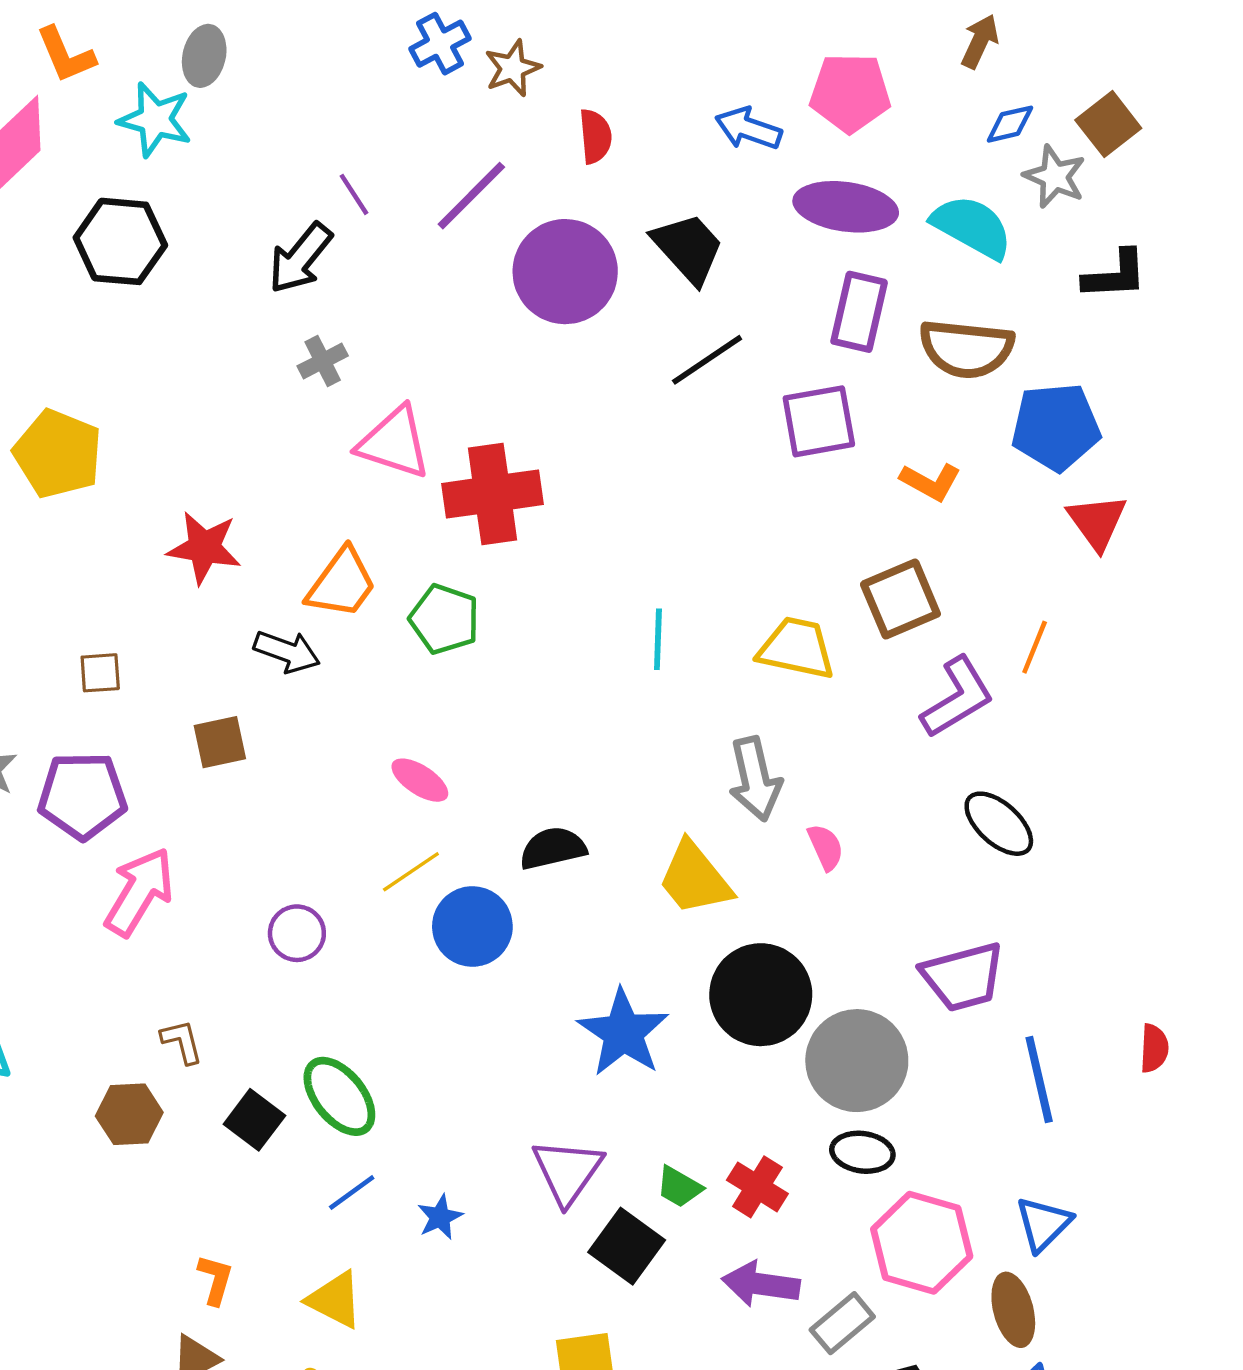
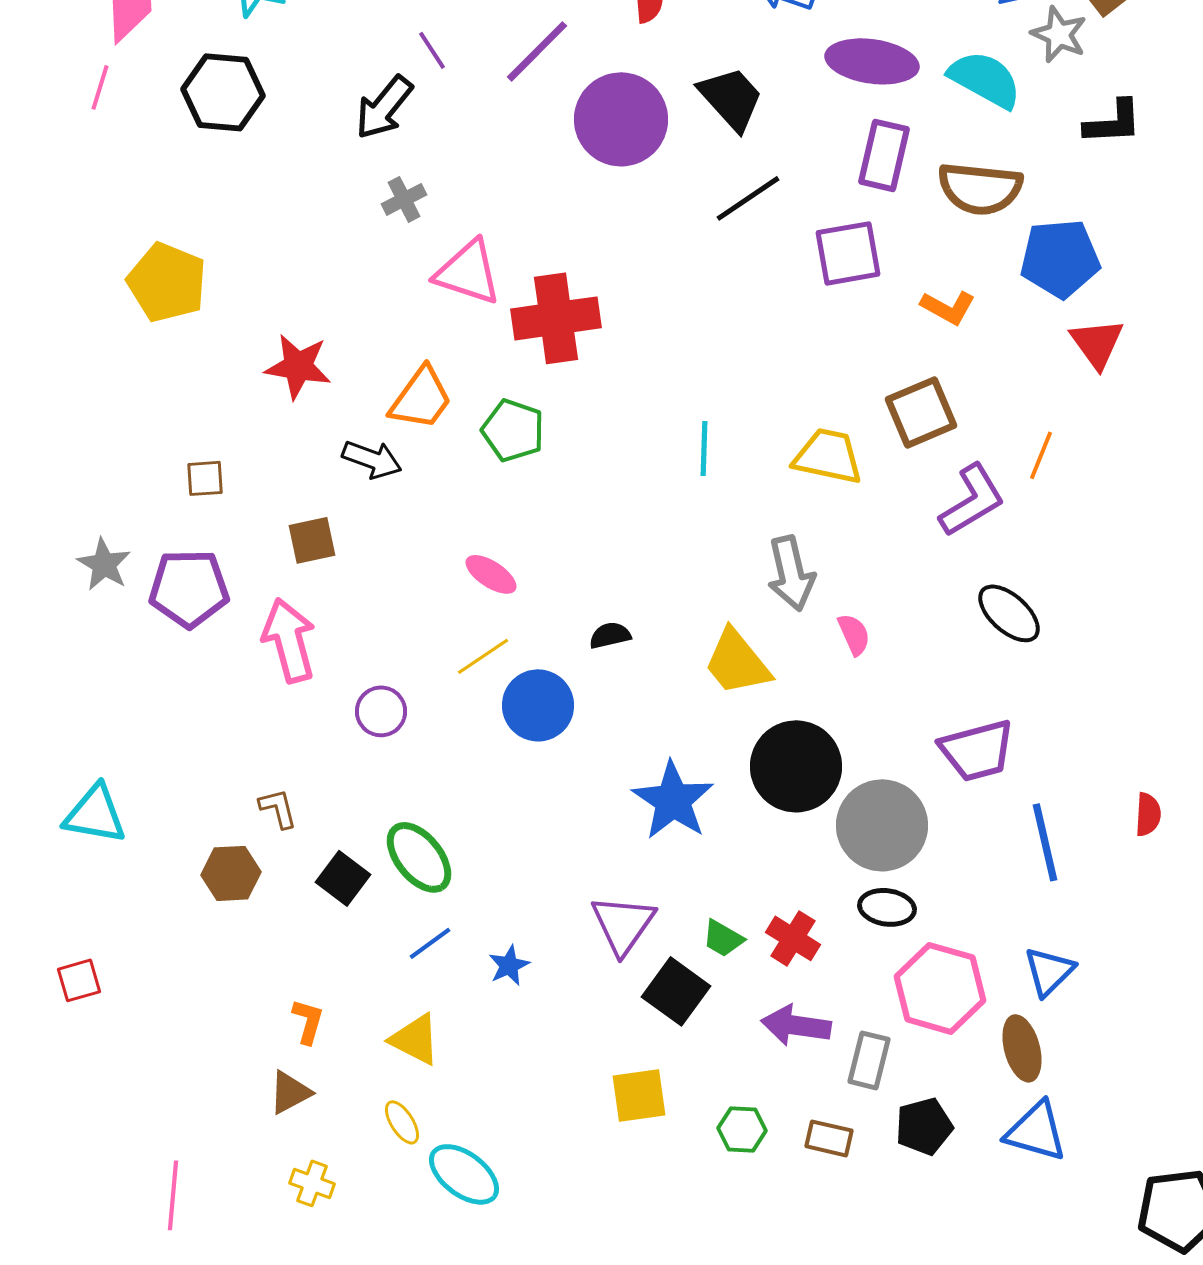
black semicircle: (553, 848) -> (610, 635), size x0.7
pink arrow: (139, 892) -> (289, 640), moved, turned -46
gray rectangle: (842, 1323) -> (869, 1060), turned -36

